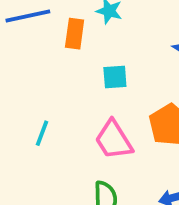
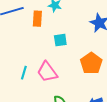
pink trapezoid: (114, 140) -> (47, 72), moved

